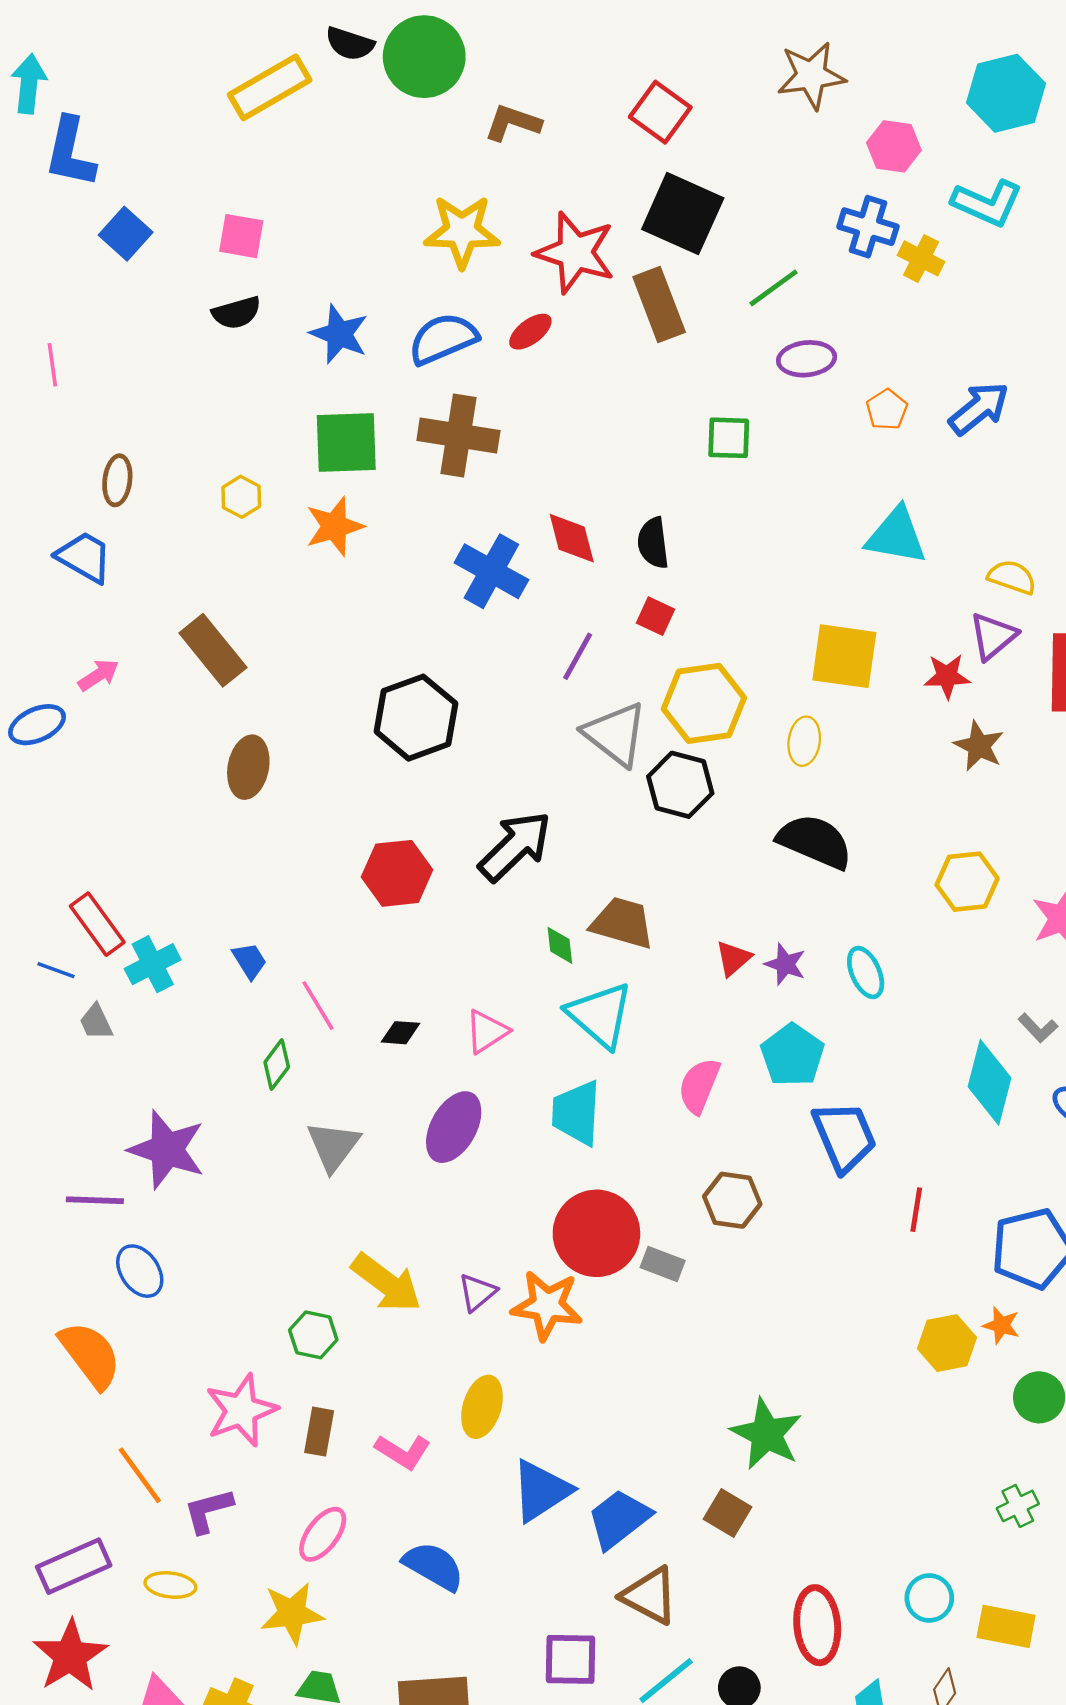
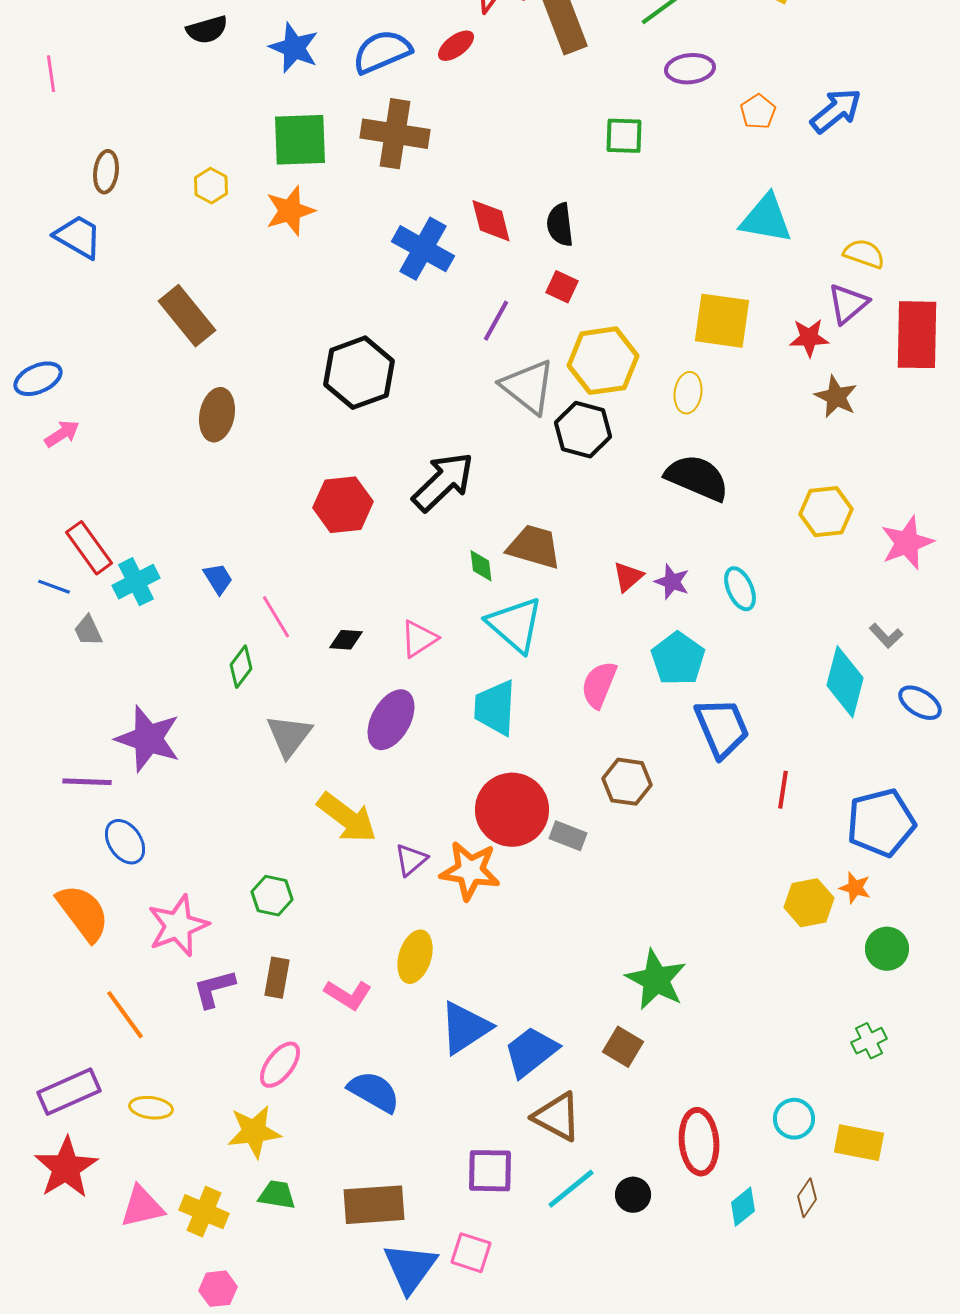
pink arrow: (98, 675) -> (62, 434), moved
yellow arrow: (386, 1283) -> (347, 818), moved
pink star: (241, 1410) -> (178, 926), moved
purple L-shape: (208, 1511) -> (214, 989), moved

